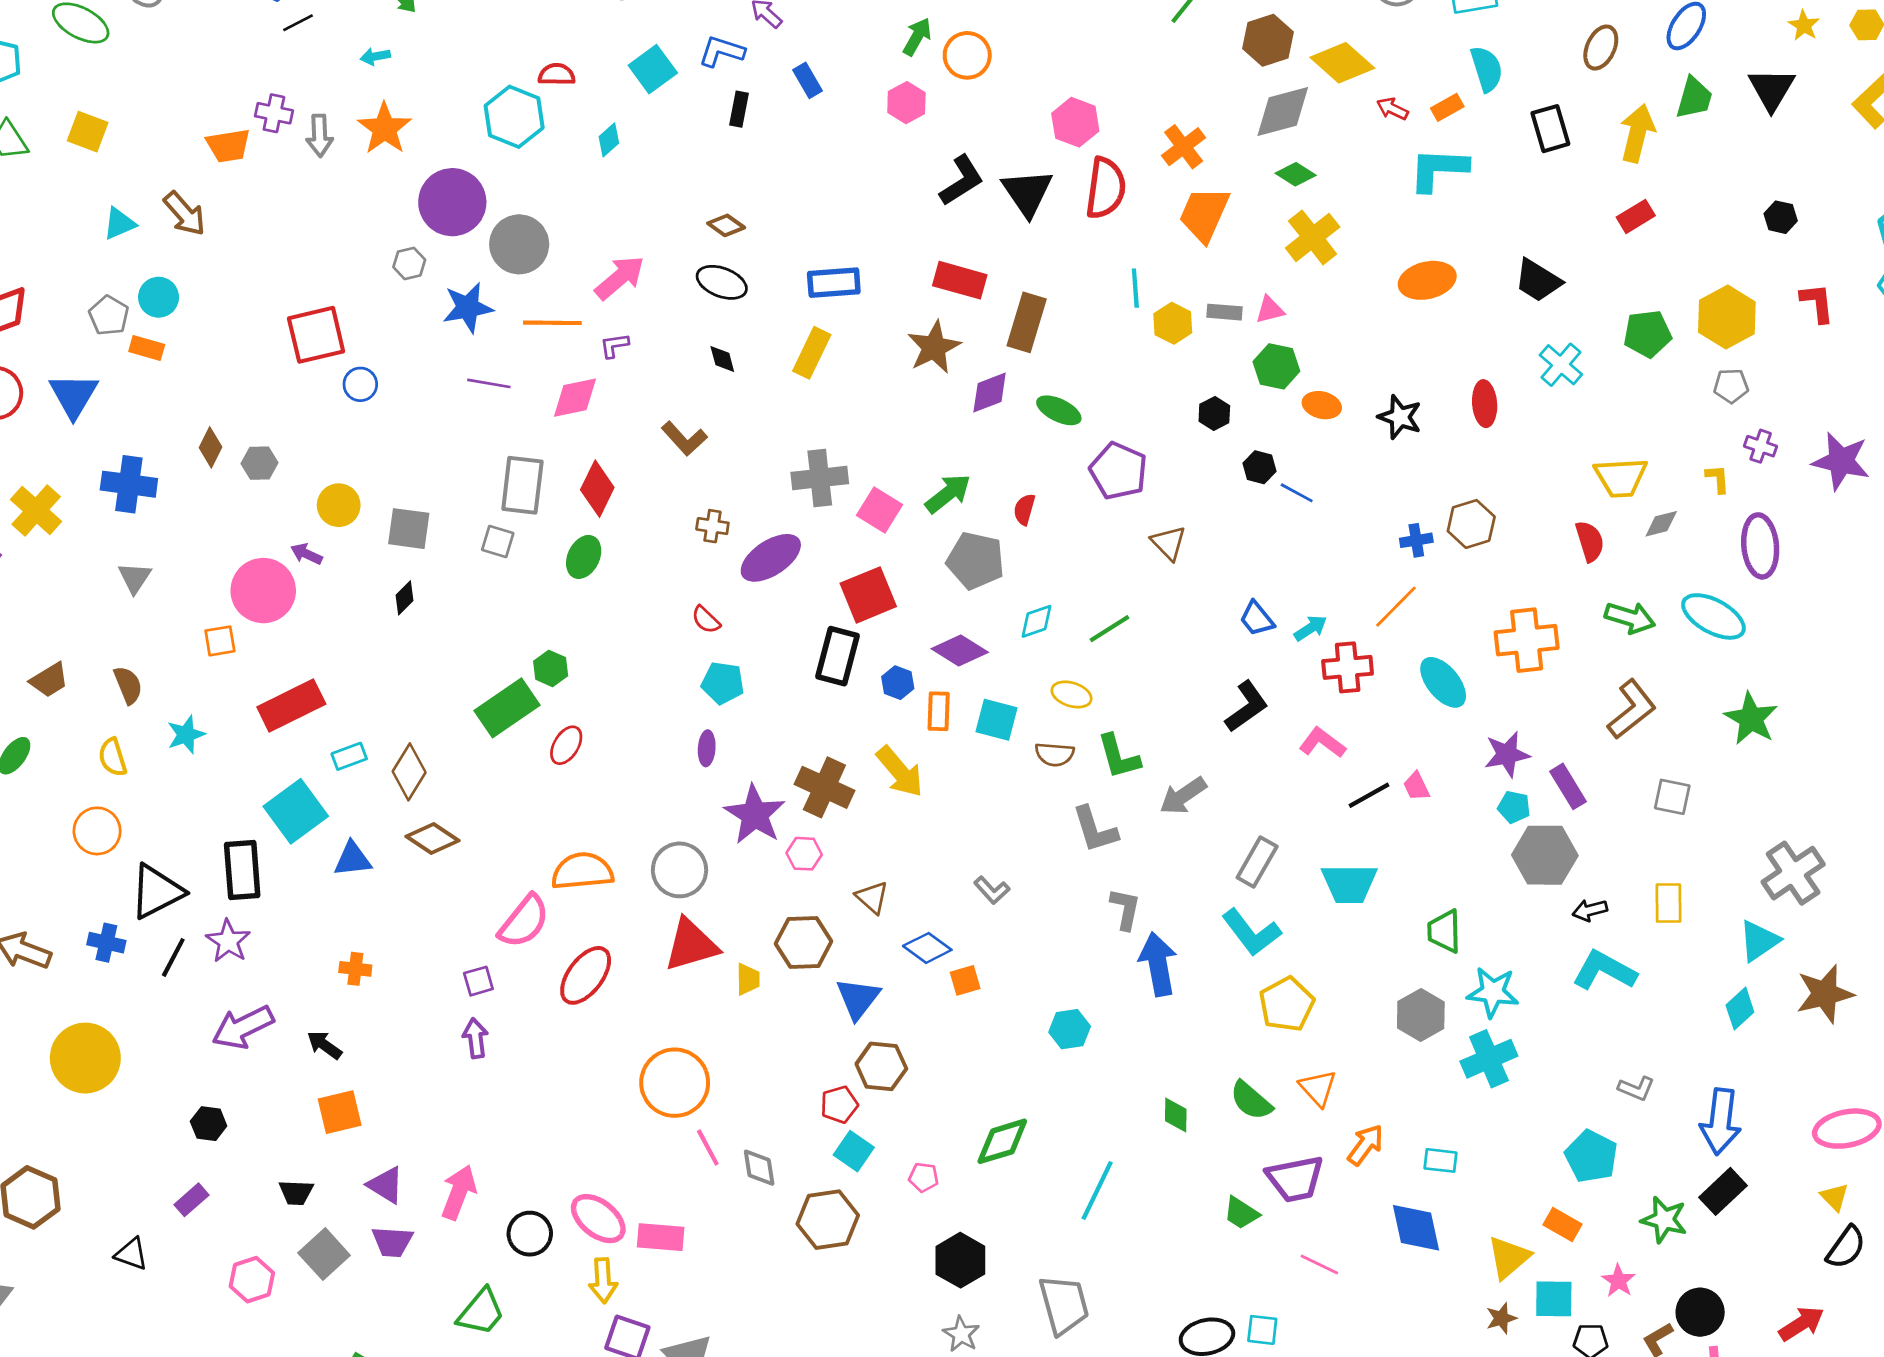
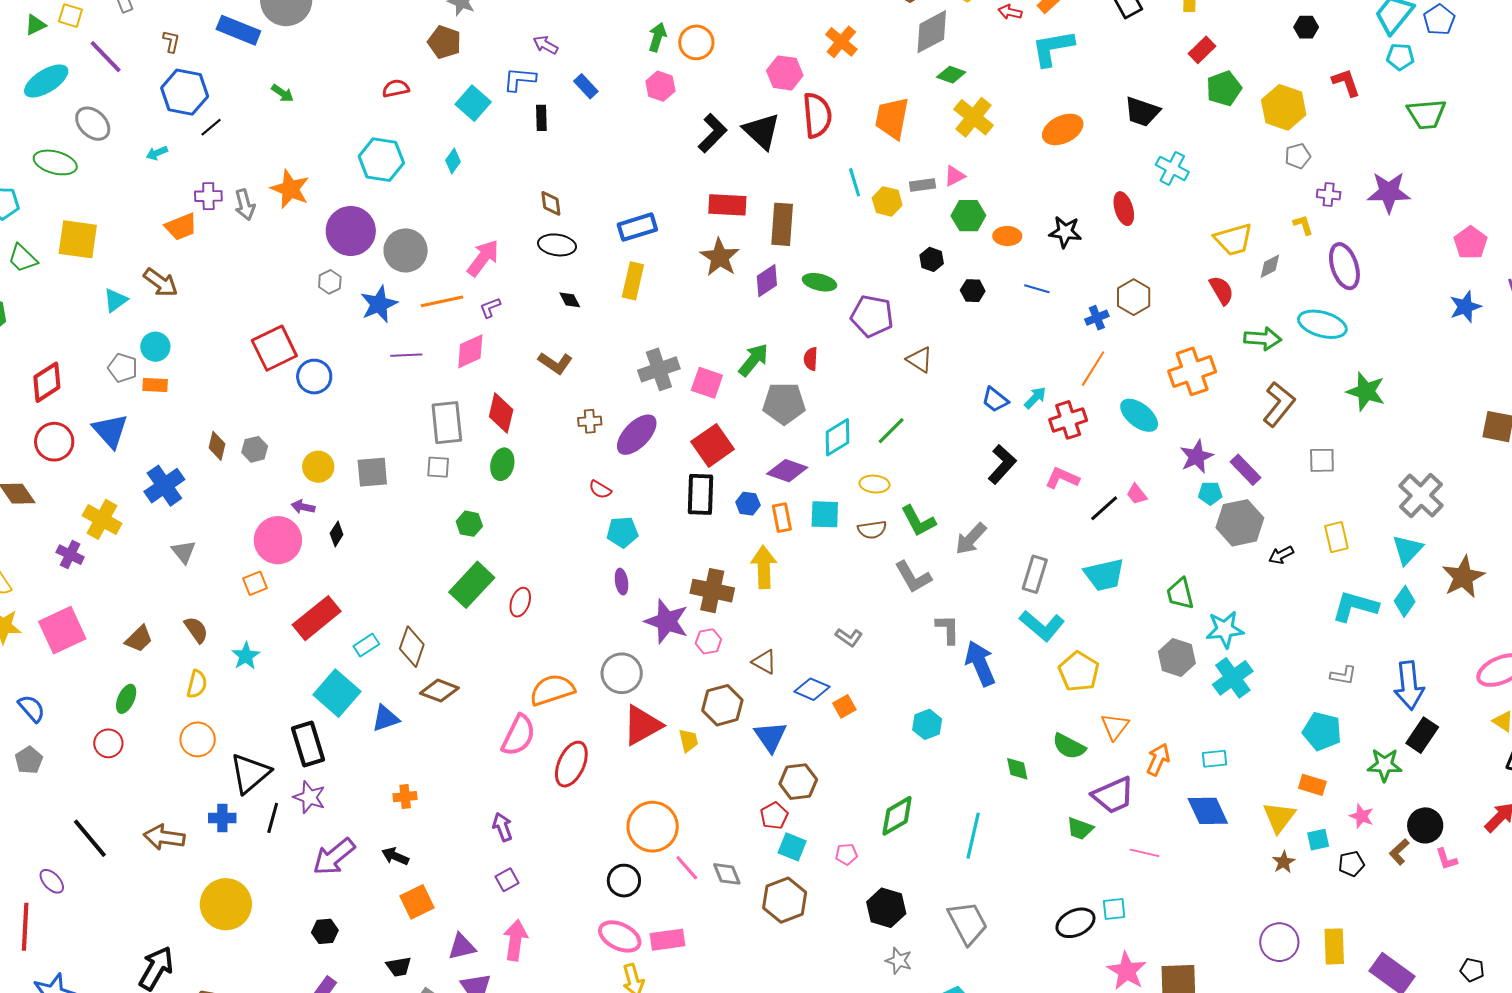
cyan arrow: (375, 56) -> (157, 153), moved
red semicircle: (557, 75) -> (396, 88), moved
yellow square: (88, 132) -> (78, 239), size x1.4
orange cross: (1184, 147) -> (841, 42), moved
brown diamond: (726, 225) -> (551, 203), turned 60
green pentagon: (1647, 334) -> (1224, 89), moved
blue circle: (360, 384) -> (314, 377), size x1.4
blue cross: (129, 484) -> (164, 486), turned -30
blue line: (1297, 493) -> (1037, 289), moved
black diamond: (405, 598) -> (337, 534), moved
cyan diamond: (1036, 621) -> (838, 437), size x1.4
green hexagon: (551, 668) -> (469, 524), moved
yellow semicircle: (113, 757) -> (197, 684), turned -136
yellow arrow: (900, 772) -> (764, 567), turned -129
cyan L-shape: (1604, 970) -> (1355, 606), moved
purple square: (478, 981) -> (507, 880), moved
orange triangle: (1318, 1088) -> (1115, 727), turned 32
purple triangle: (386, 1185) -> (462, 947), turned -32
black circle: (530, 1234) -> (624, 881), moved
cyan square: (1554, 1299) -> (1318, 840), size x0.7

